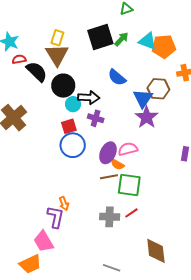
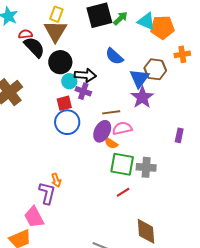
red semicircle: (19, 59) -> (25, 34), moved
purple cross: (96, 118) -> (83, 91), moved
brown line: (109, 177) -> (111, 112), moved
gray cross: (110, 217) -> (146, 167), moved

